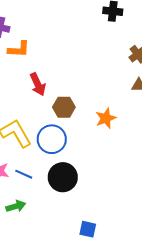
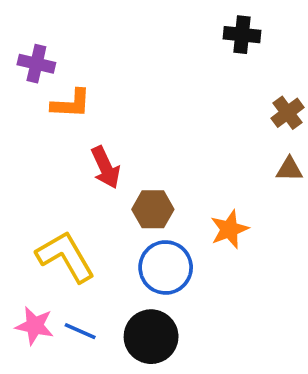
blue circle: (52, 139) -> (166, 267), moved

